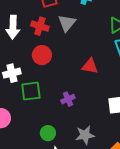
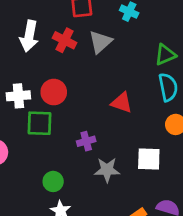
red circle: (42, 55) -> (54, 92), moved
gray star: (85, 135) -> (107, 170), moved

